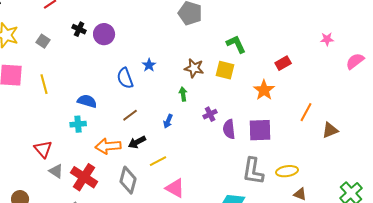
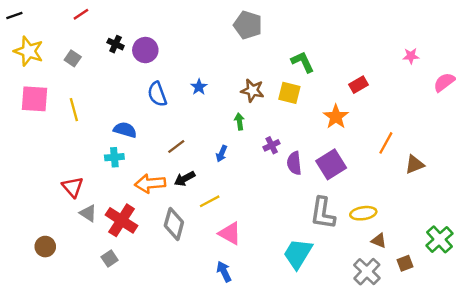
blue semicircle: (125, 78) -> (157, 94), moved
purple square: (260, 130) -> (331, 164), turned -30

